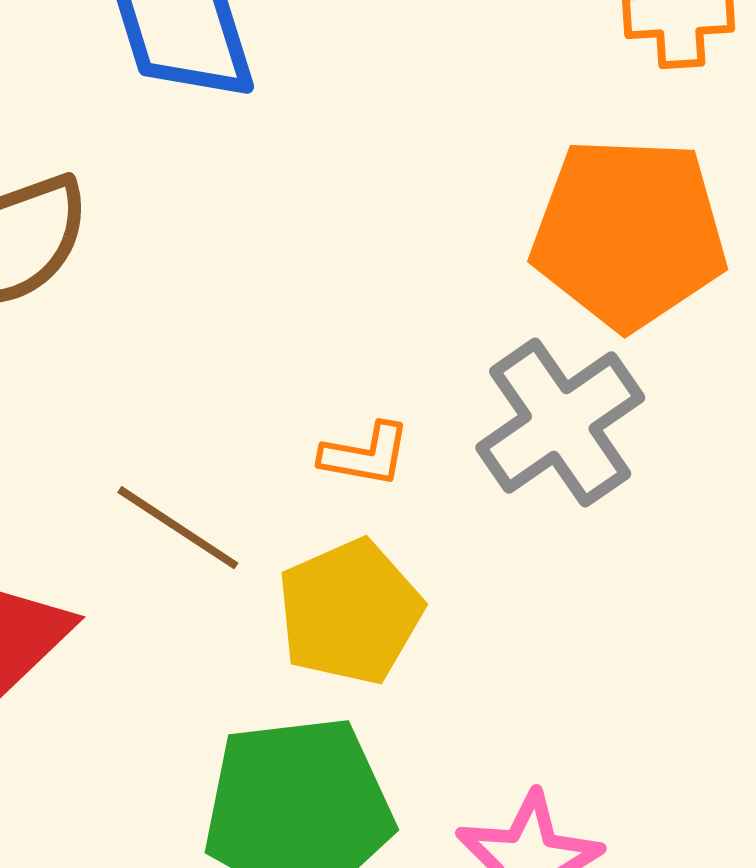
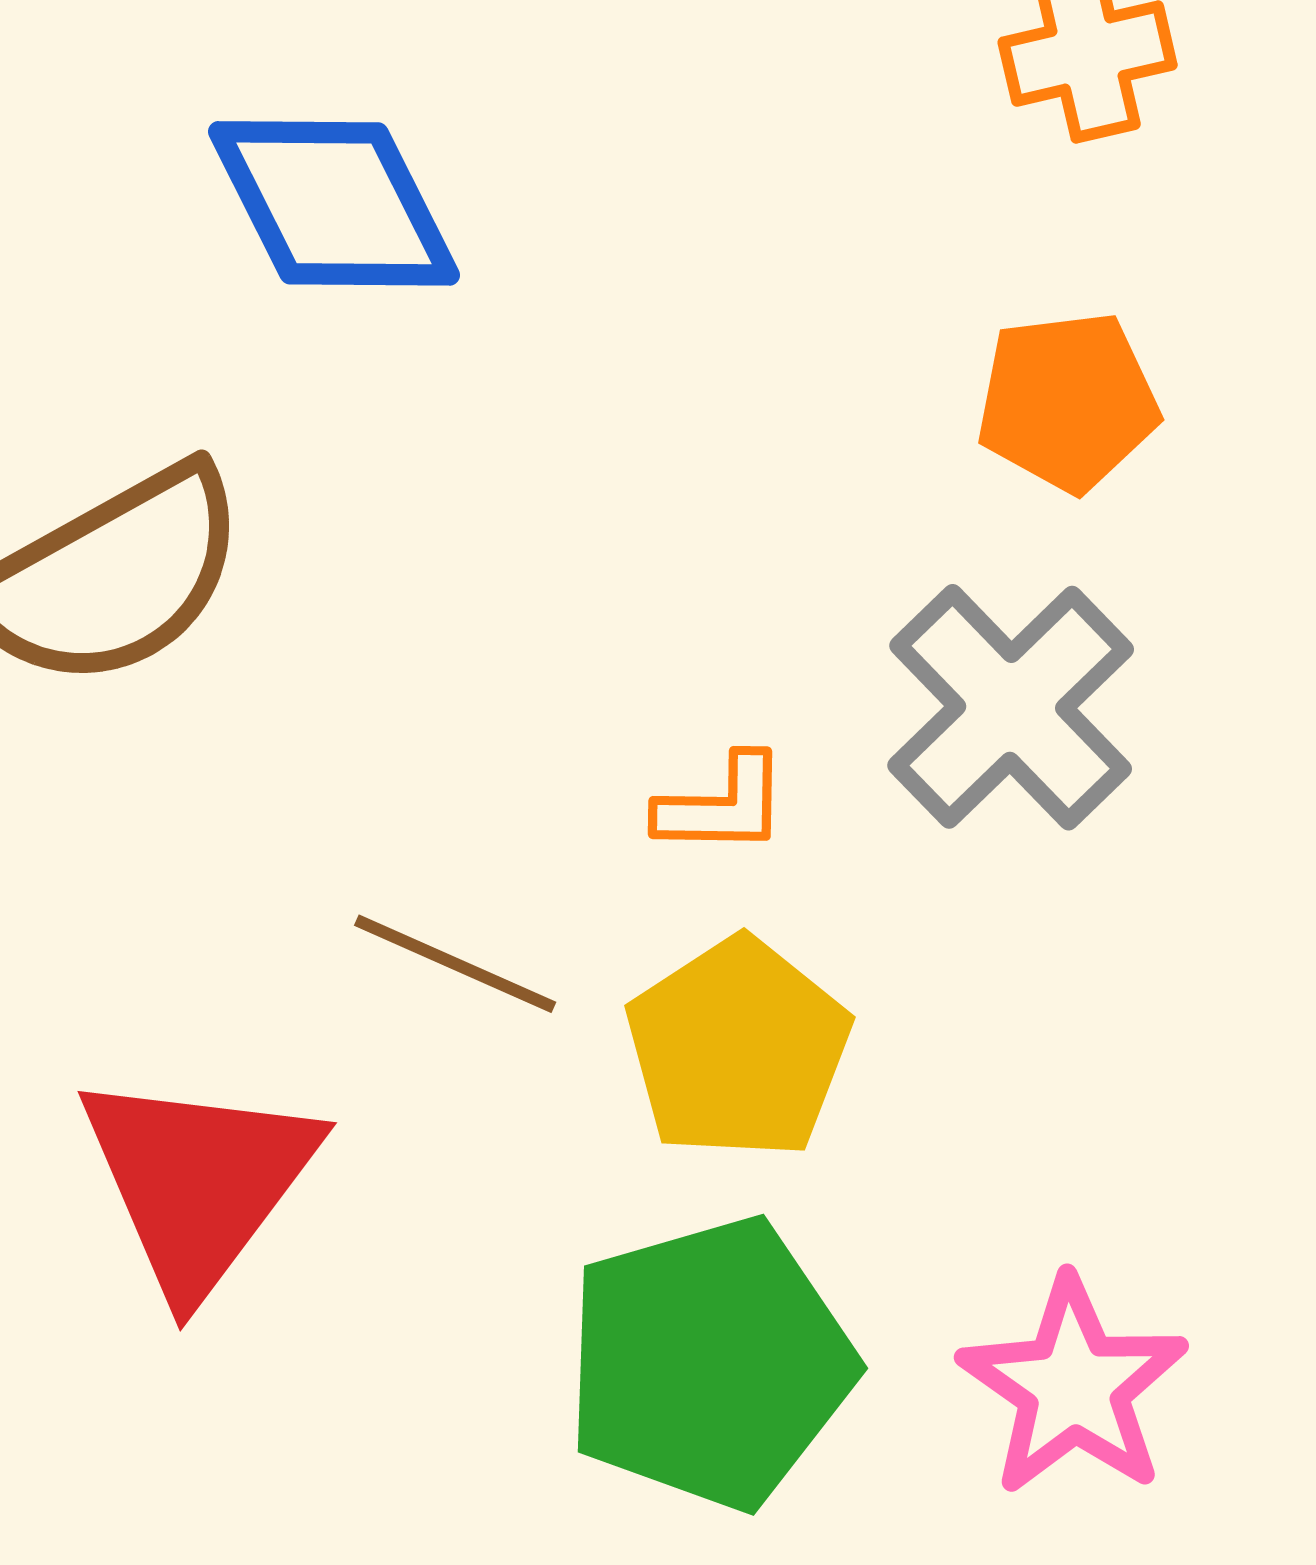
orange pentagon: (629, 233) -> (1068, 402), size x0.6

